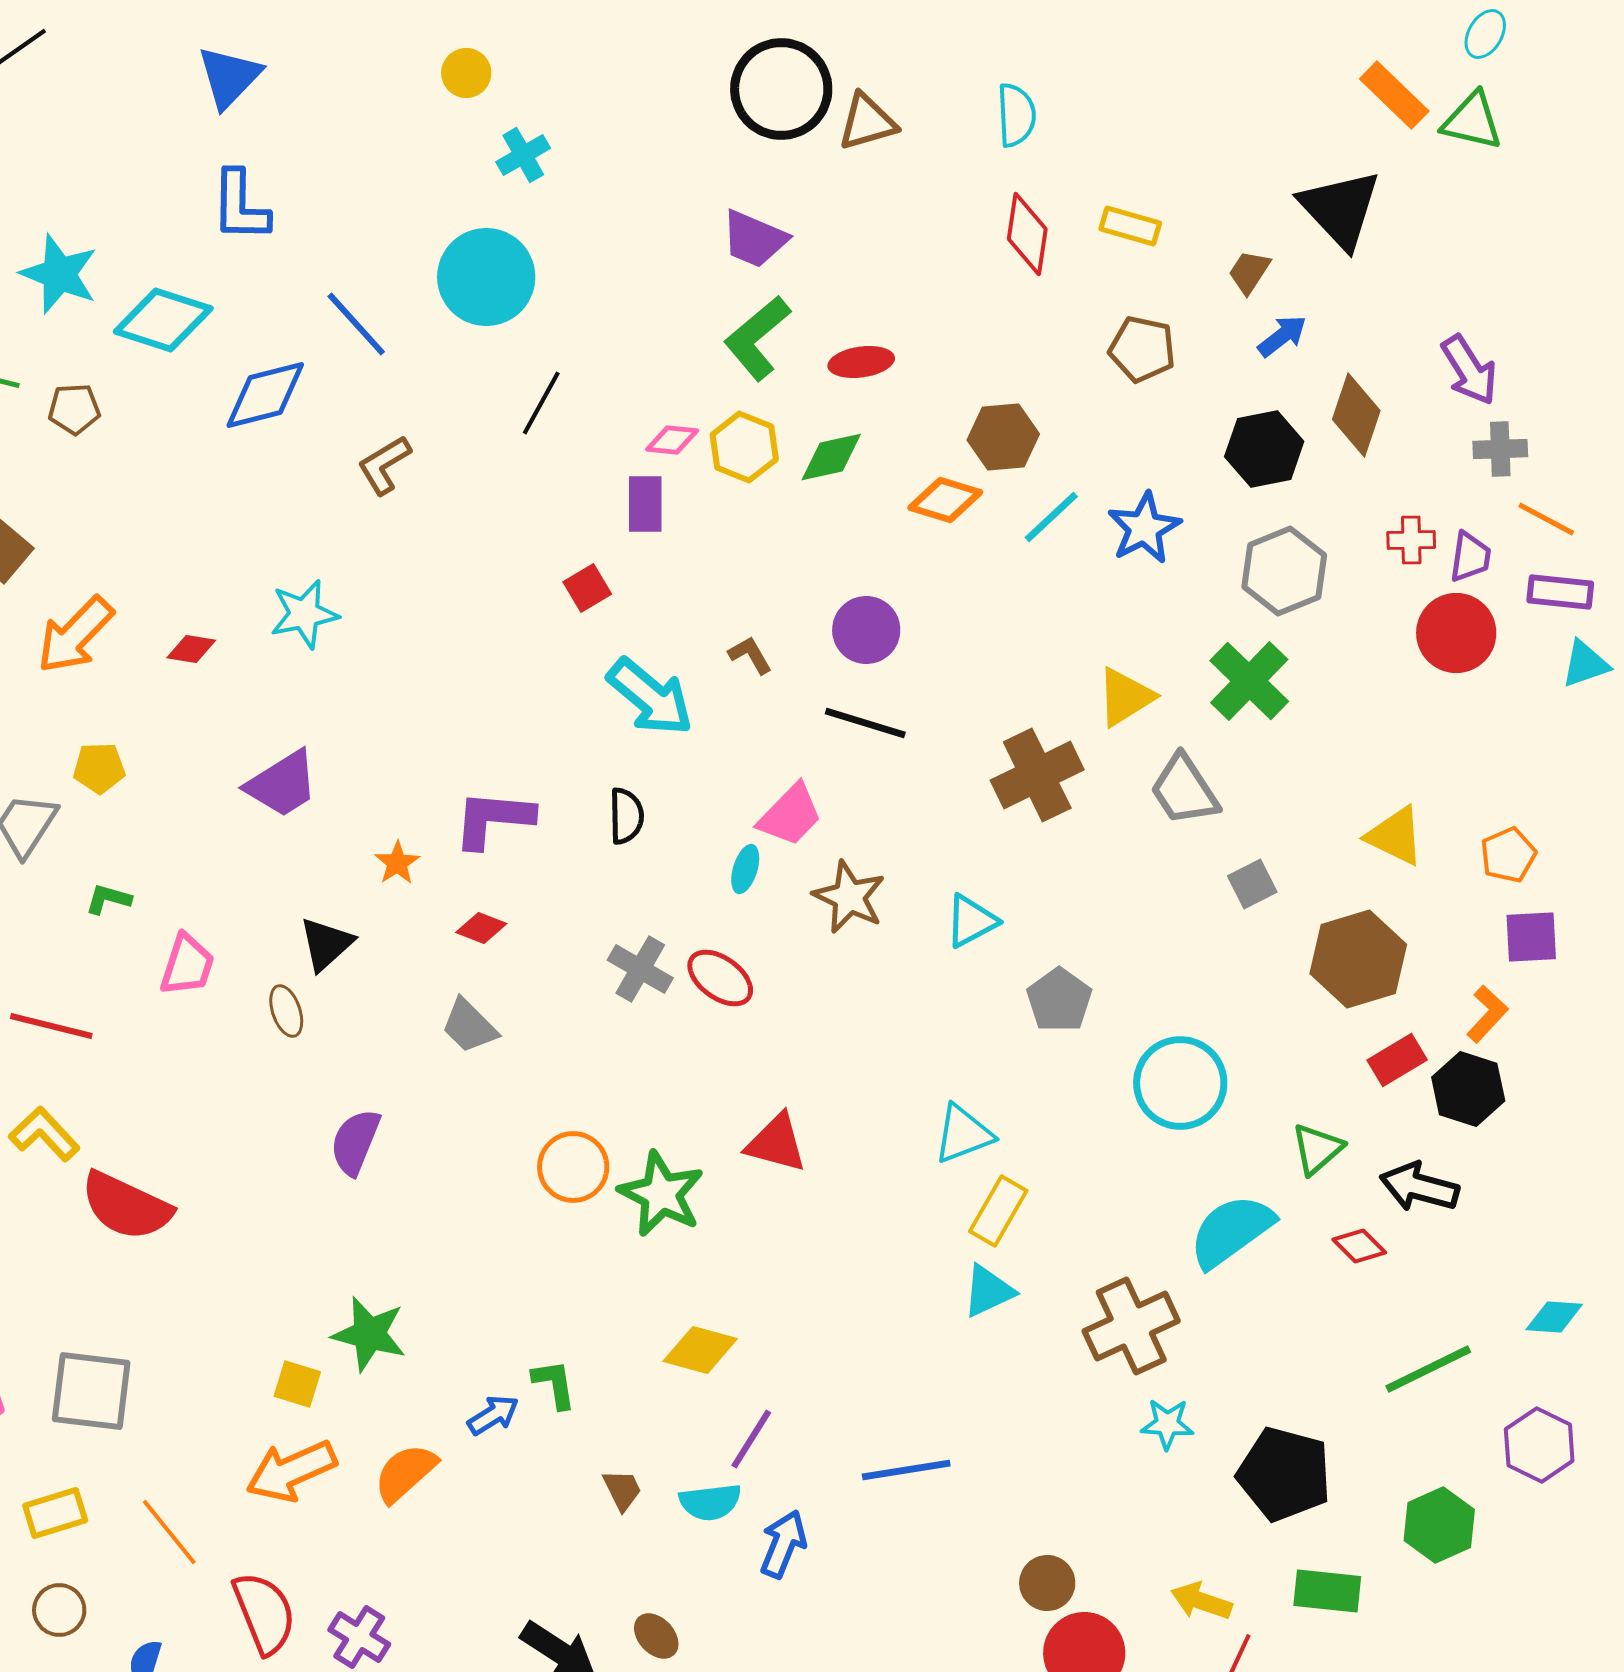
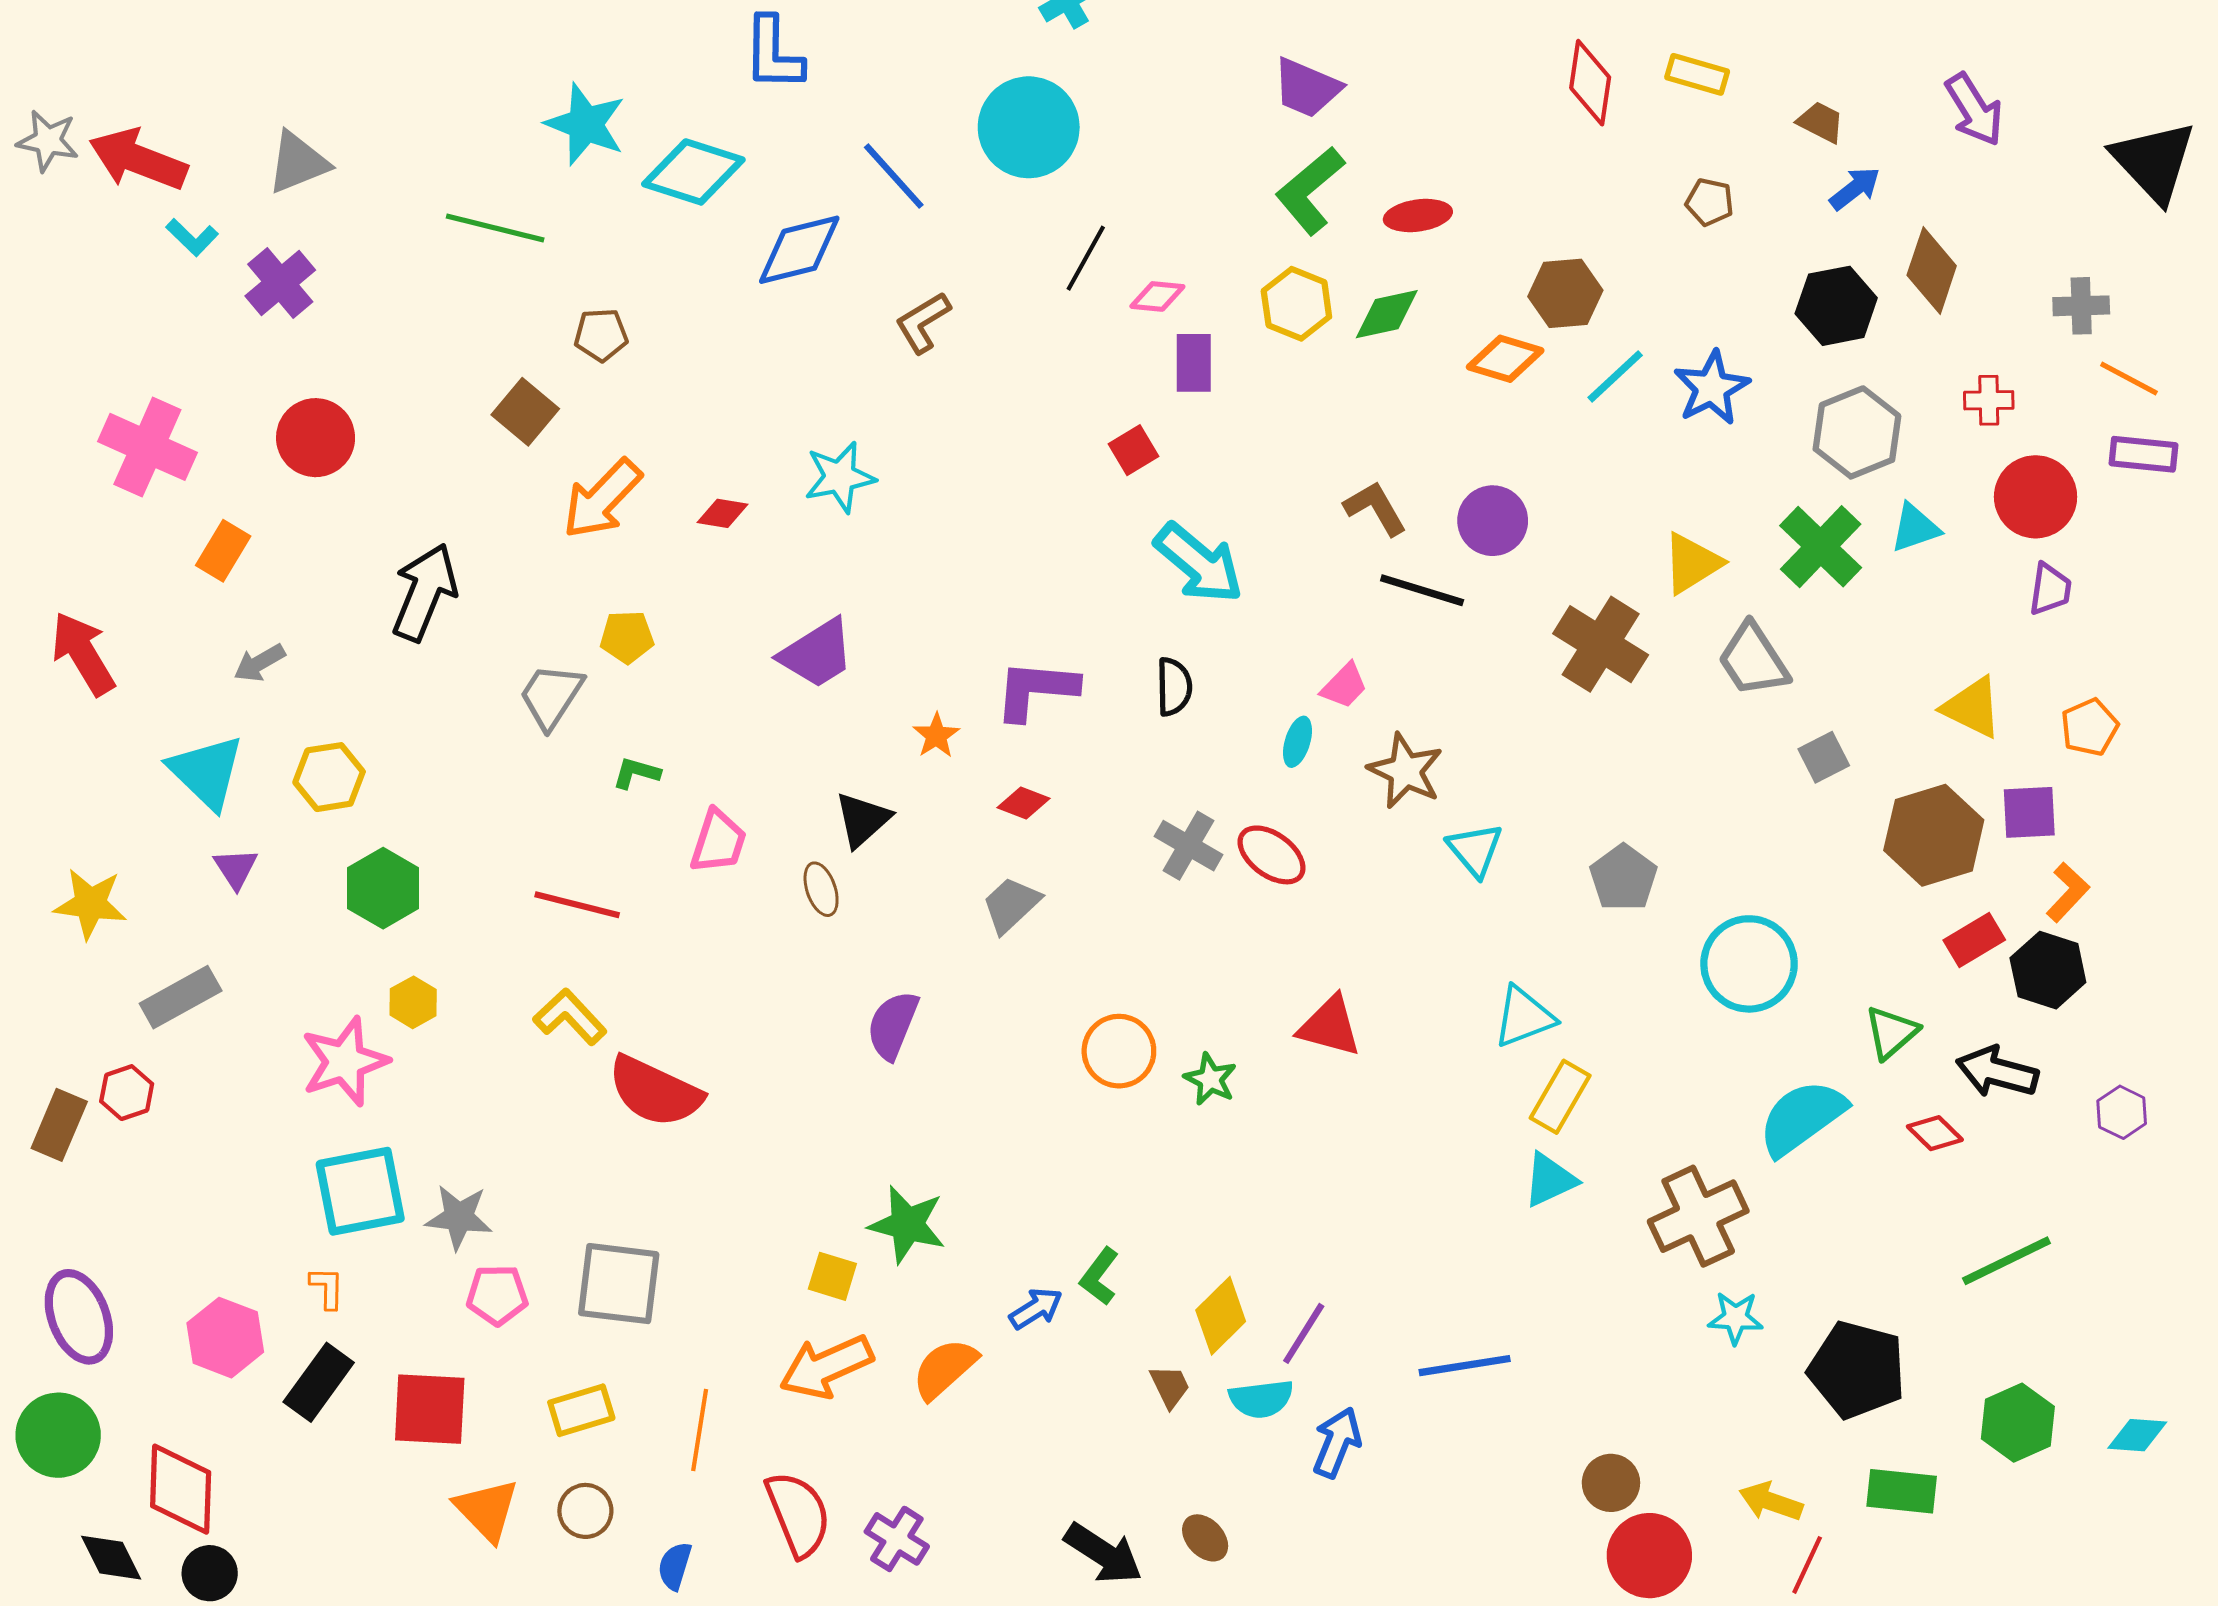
black triangle: (1340, 209) -> (2154, 162), moved
brown trapezoid: (1249, 272) -> (1821, 122), turned 84
brown pentagon: (1142, 349) -> (1710, 202), size x0.7
purple arrow: (1469, 370) -> (1974, 110), moved
brown pentagon: (74, 409) -> (601, 335), moved
pink diamond: (672, 440) -> (1157, 296), moved
purple trapezoid: (1470, 557) -> (2050, 589), moved
purple circle: (866, 630) -> (1493, 521), moved
brown L-shape: (750, 655) -> (1375, 508), moved, size x1.4
cyan triangle: (1585, 664) -> (1915, 528), moved
brown cross: (1037, 775) -> (1601, 644), turned -32
pink trapezoid: (790, 815) -> (1344, 686), size x0.7
cyan triangle: (971, 921) -> (1475, 850), moved, turned -42
purple square: (1531, 937) -> (2029, 812), moved
gray trapezoid: (469, 1026) -> (1011, 905), turned 92
green star: (661, 1194) -> (1210, 1079), size x0.6
cyan diamond: (1554, 1317) -> (2137, 1435), moved
yellow diamond: (700, 1350) -> (1221, 1316), moved, turned -60
green L-shape: (554, 1384) -> (1099, 1276), turned -134
purple hexagon: (1539, 1445) -> (2122, 1112), moved, size x0.7
orange line: (169, 1532) -> (700, 1430), turned 48

